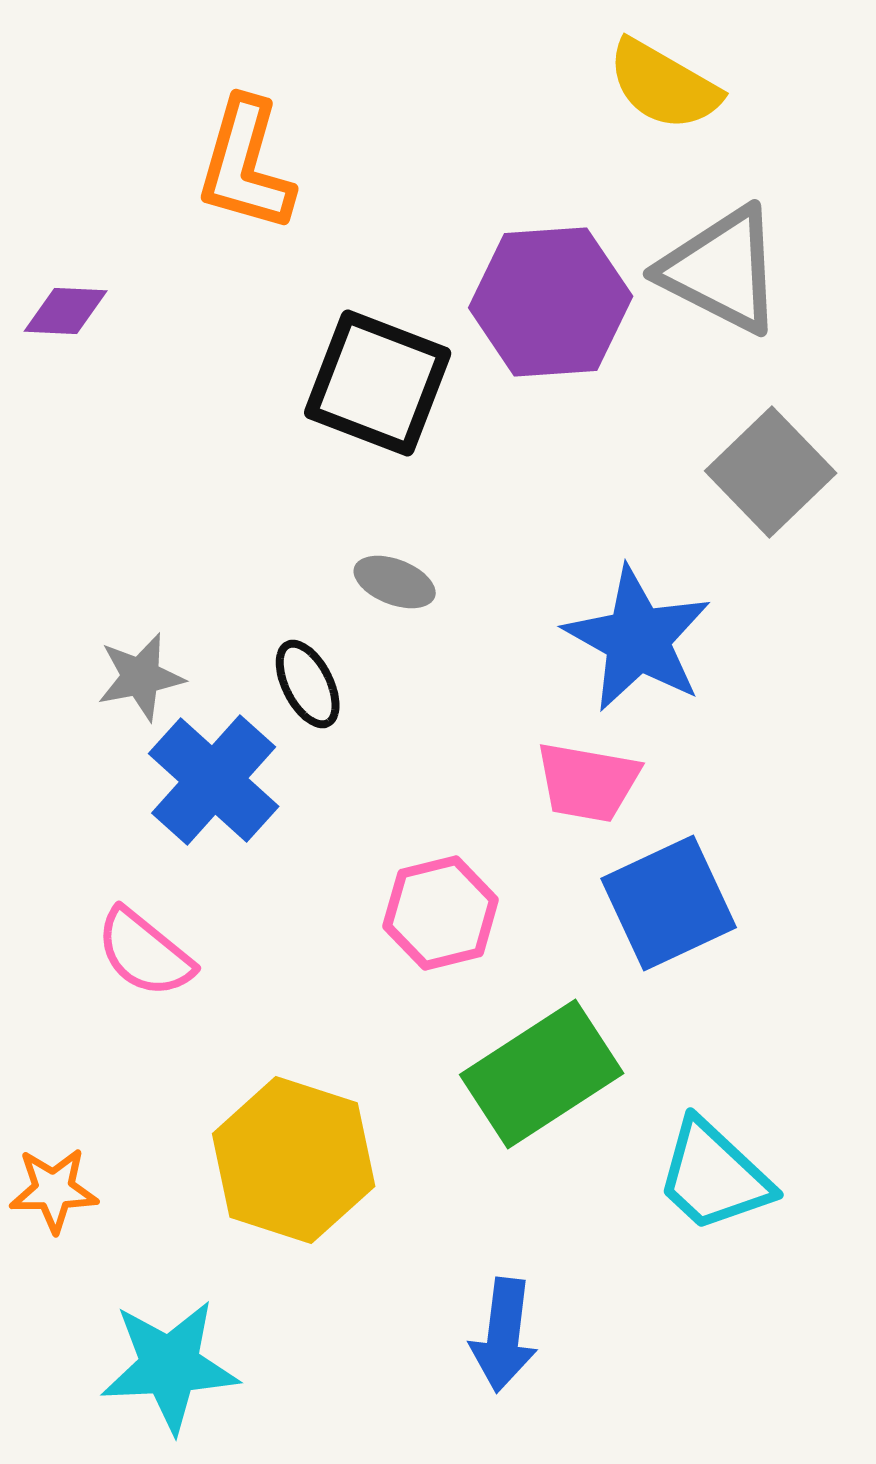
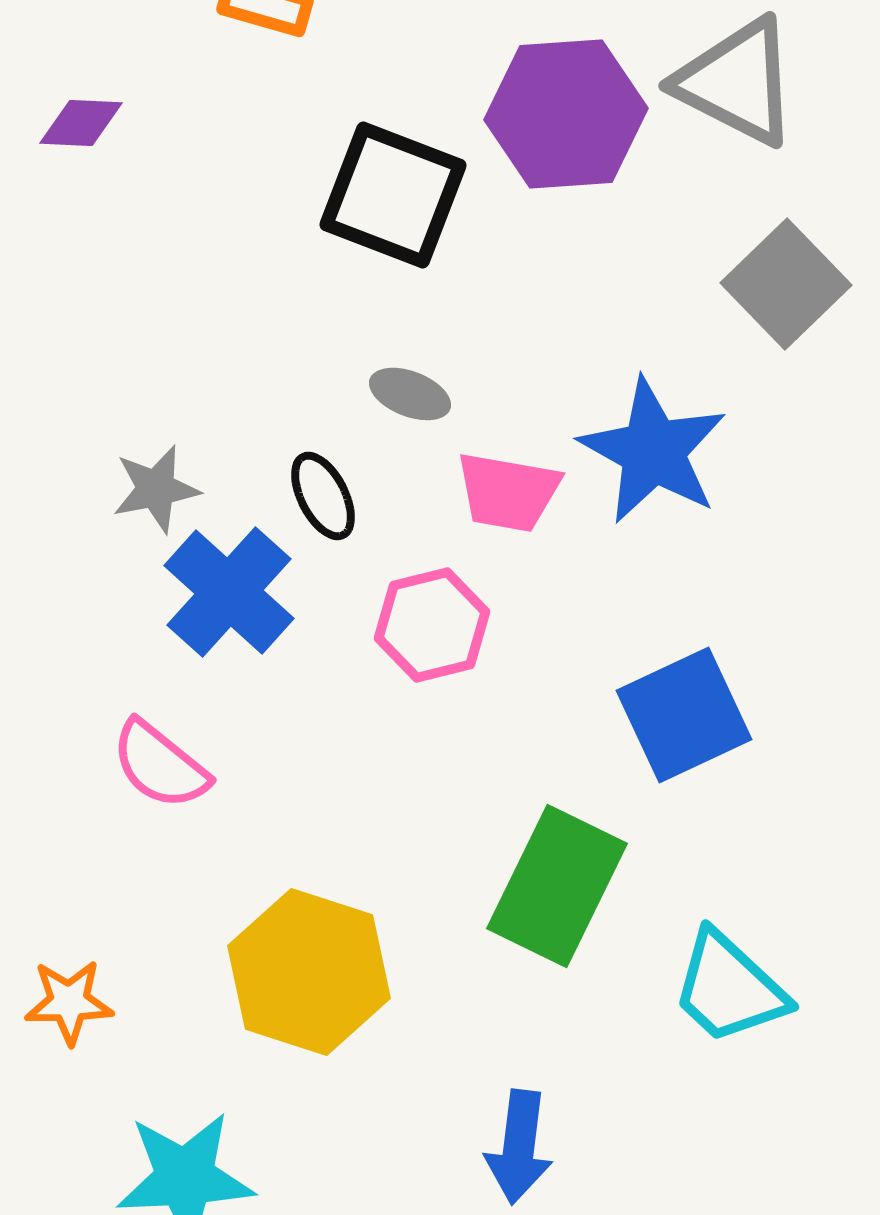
pink trapezoid: (588, 782) -> (508, 492), moved
pink hexagon: (441, 913) -> (432, 625), moved
green rectangle: (542, 1074) -> (557, 886), turned -31

